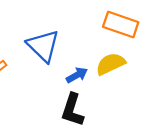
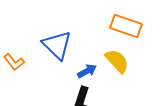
yellow semicircle: (111, 64) -> (117, 61), turned 72

